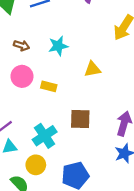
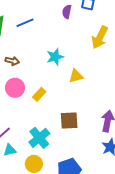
cyan star: (58, 46) -> (55, 57), moved
yellow rectangle: (49, 86) -> (39, 94), turned -56

